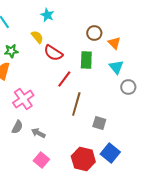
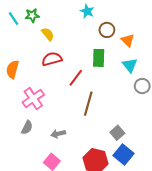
cyan star: (47, 15) -> (87, 11), moved
green star: (11, 51) -> (32, 15), moved
red semicircle: (53, 53) -> (52, 59), moved, turned 132
gray square: (99, 123) -> (117, 133), moved, turned 32
gray arrow: (38, 133) -> (58, 134), moved, turned -40

